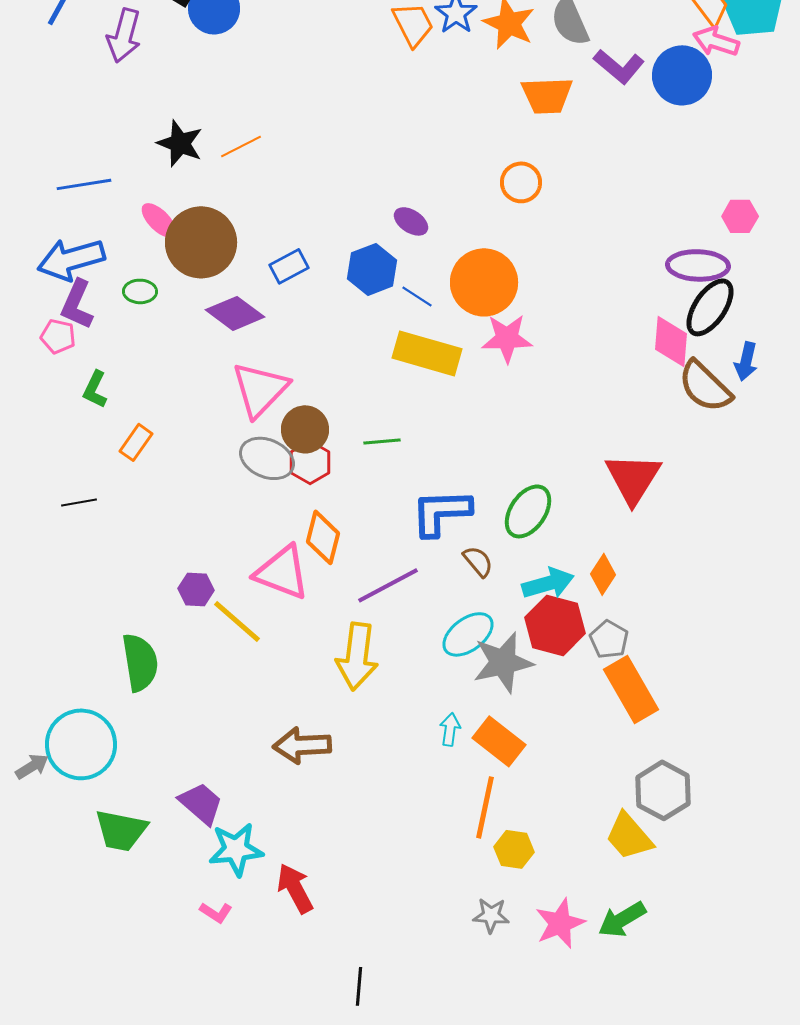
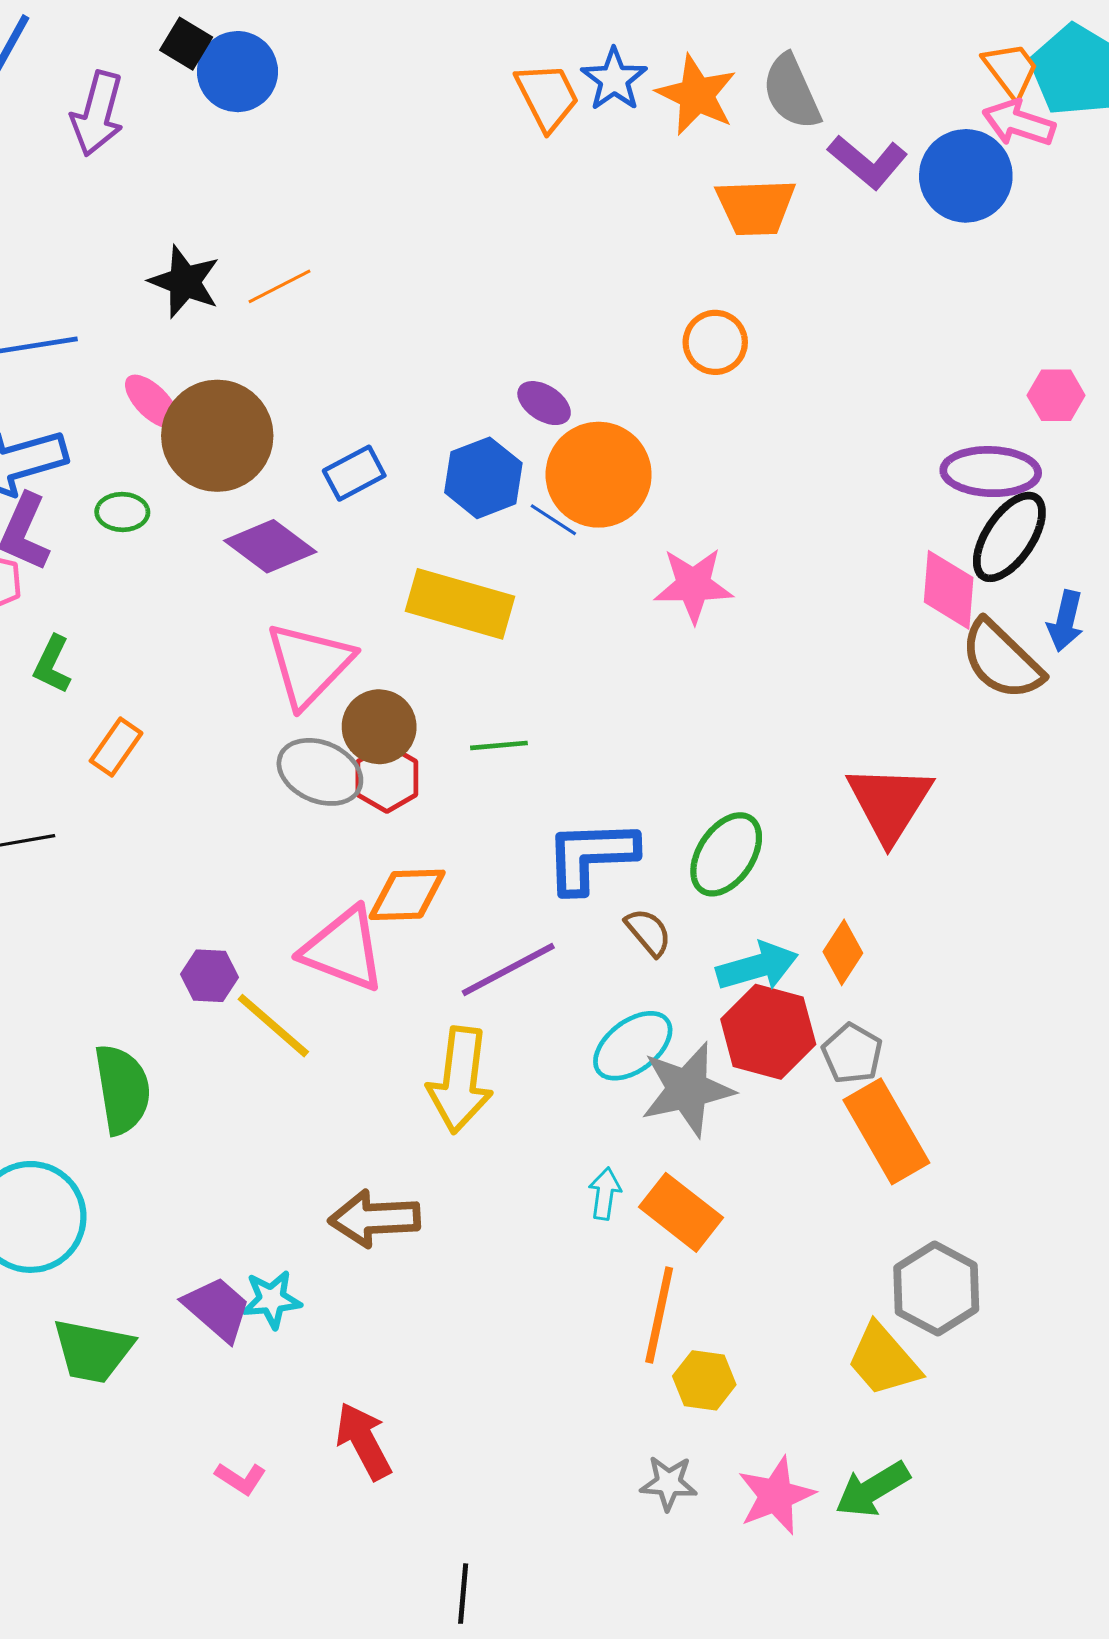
orange circle: (484, 282) -> (599, 475), moved
yellow rectangle: (427, 353) -> (460, 604), moved
orange diamond: (323, 537) -> (407, 895), turned 74
cyan star: (236, 849) -> (272, 1299), moved, size x0.7

